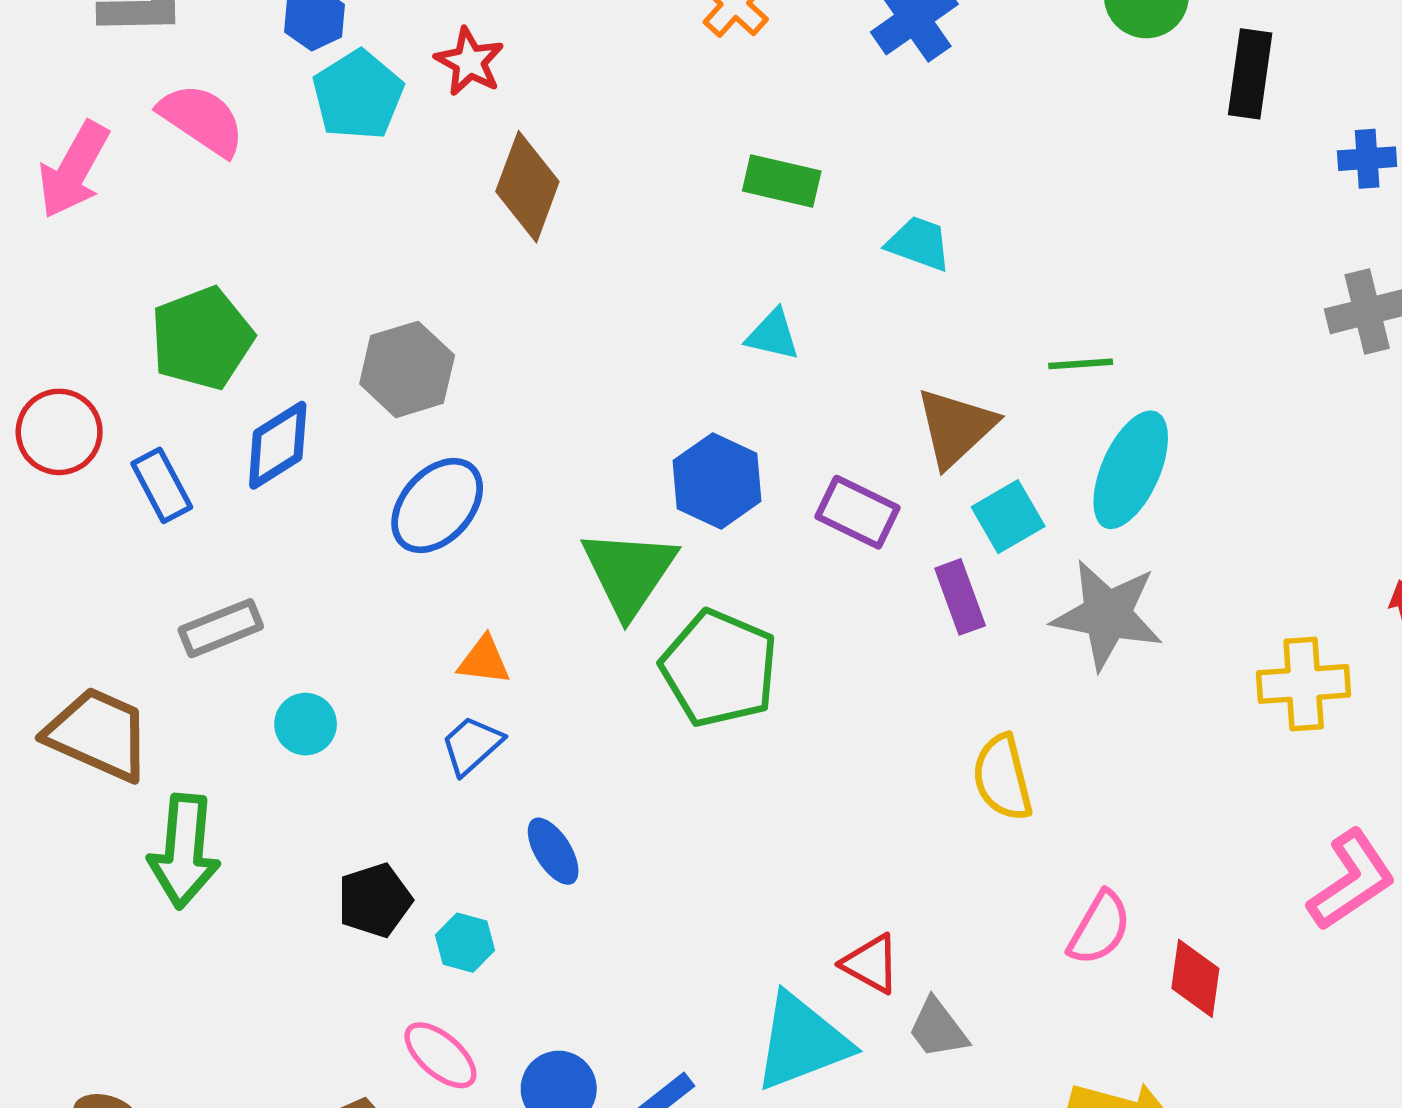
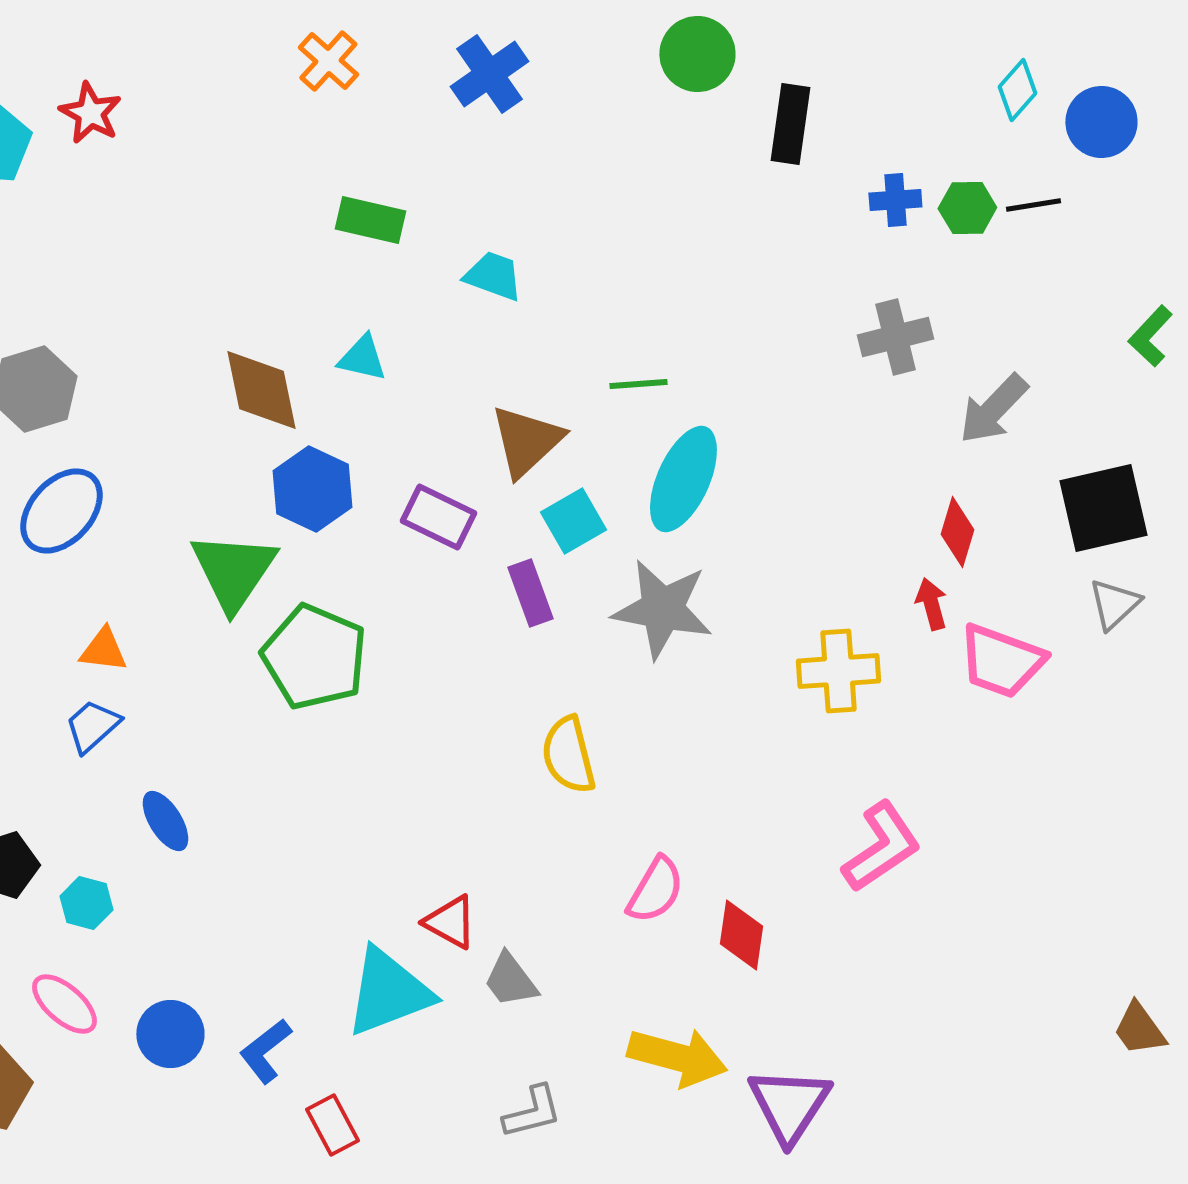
brown diamond: (527, 187) -> (261, 390), moved, turned -32

